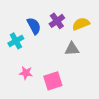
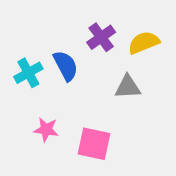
blue semicircle: (34, 26) -> (66, 66), moved
pink square: (53, 81) -> (94, 144), turned 30

